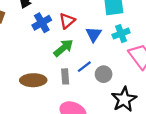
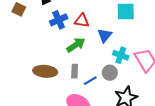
red triangle: (67, 21) -> (82, 21), turned 42
cyan cross: (121, 34) -> (121, 55), moved, turned 35
blue line: (84, 67) -> (90, 81), moved

